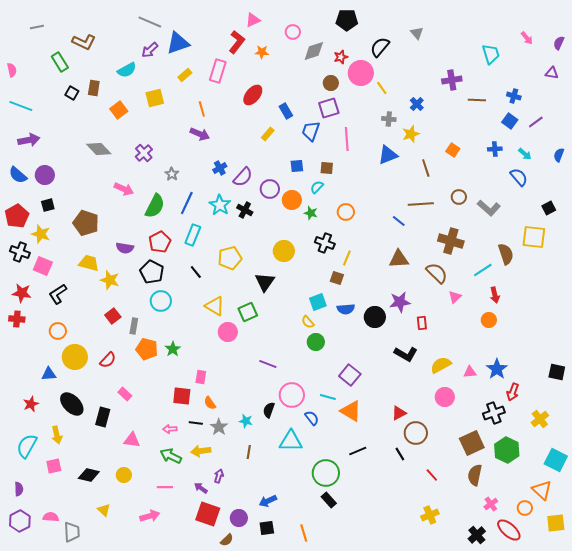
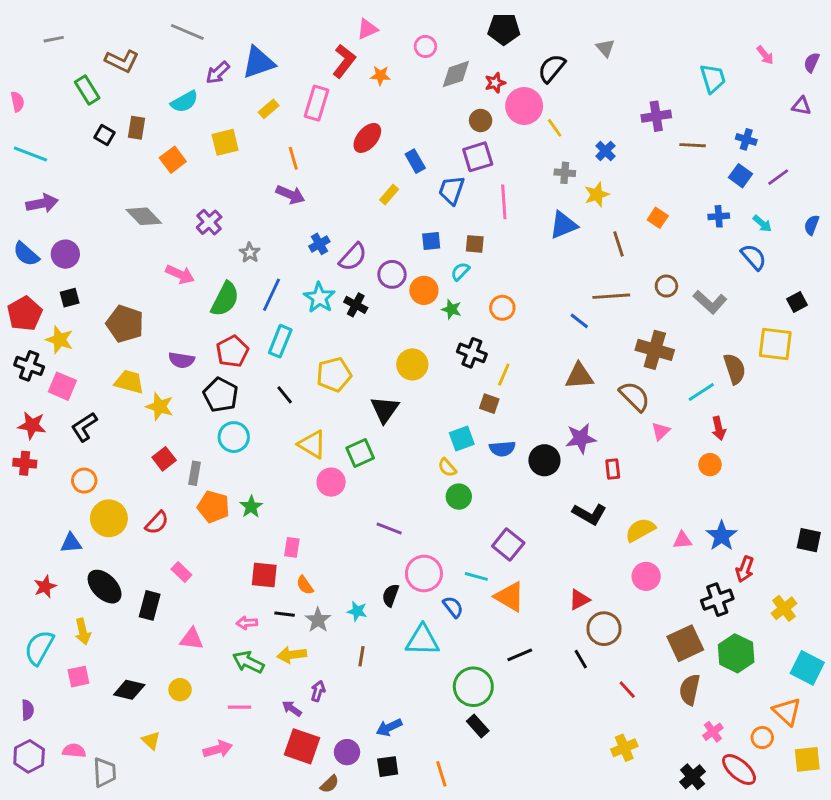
gray line: (150, 22) -> (187, 32), moved

